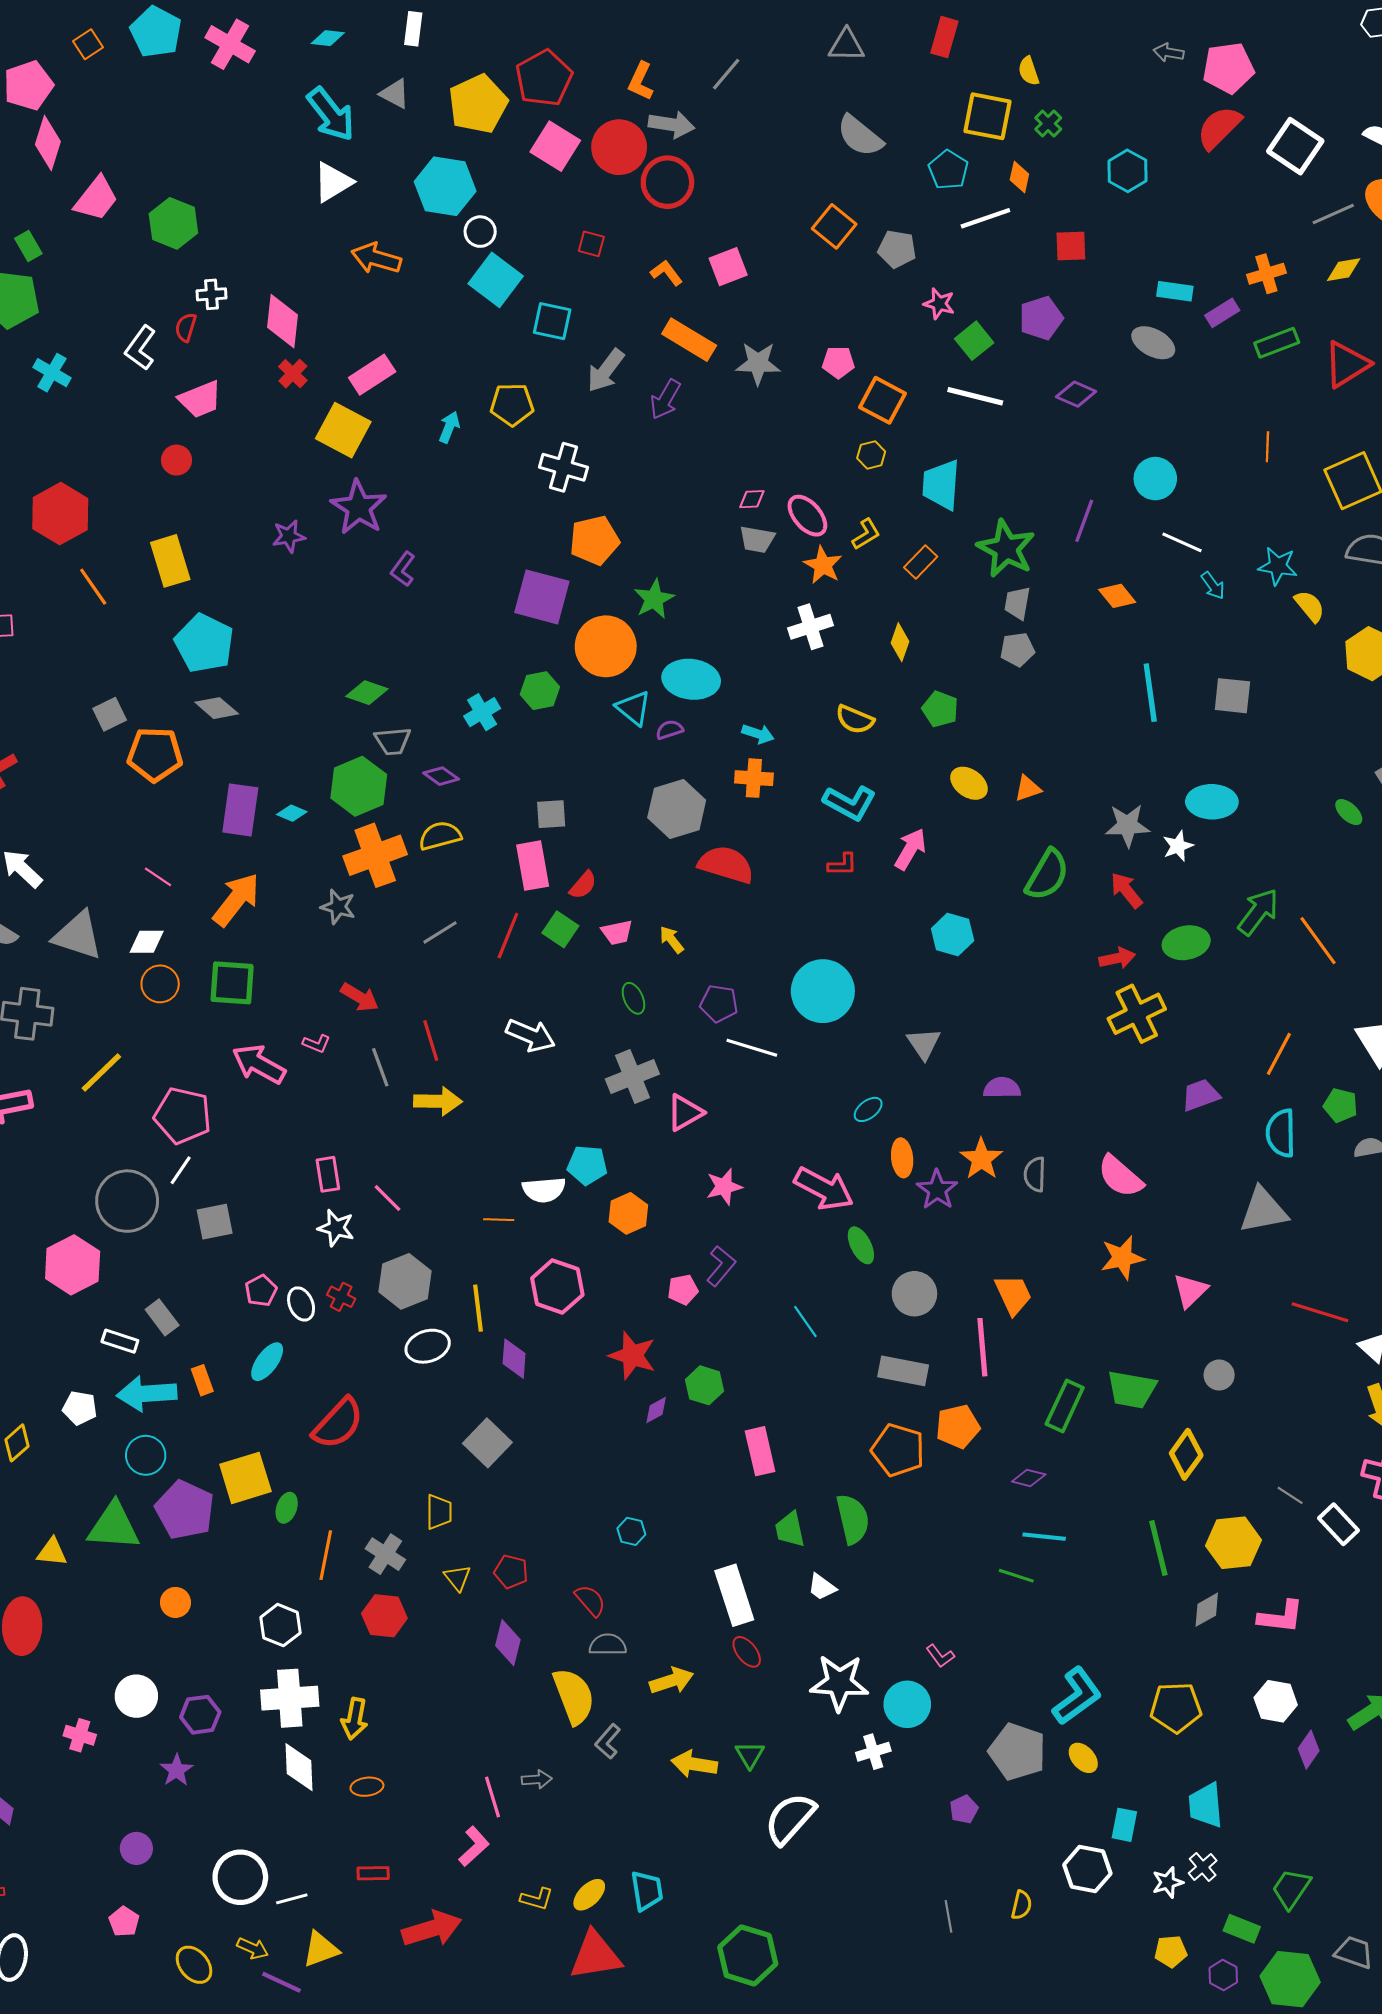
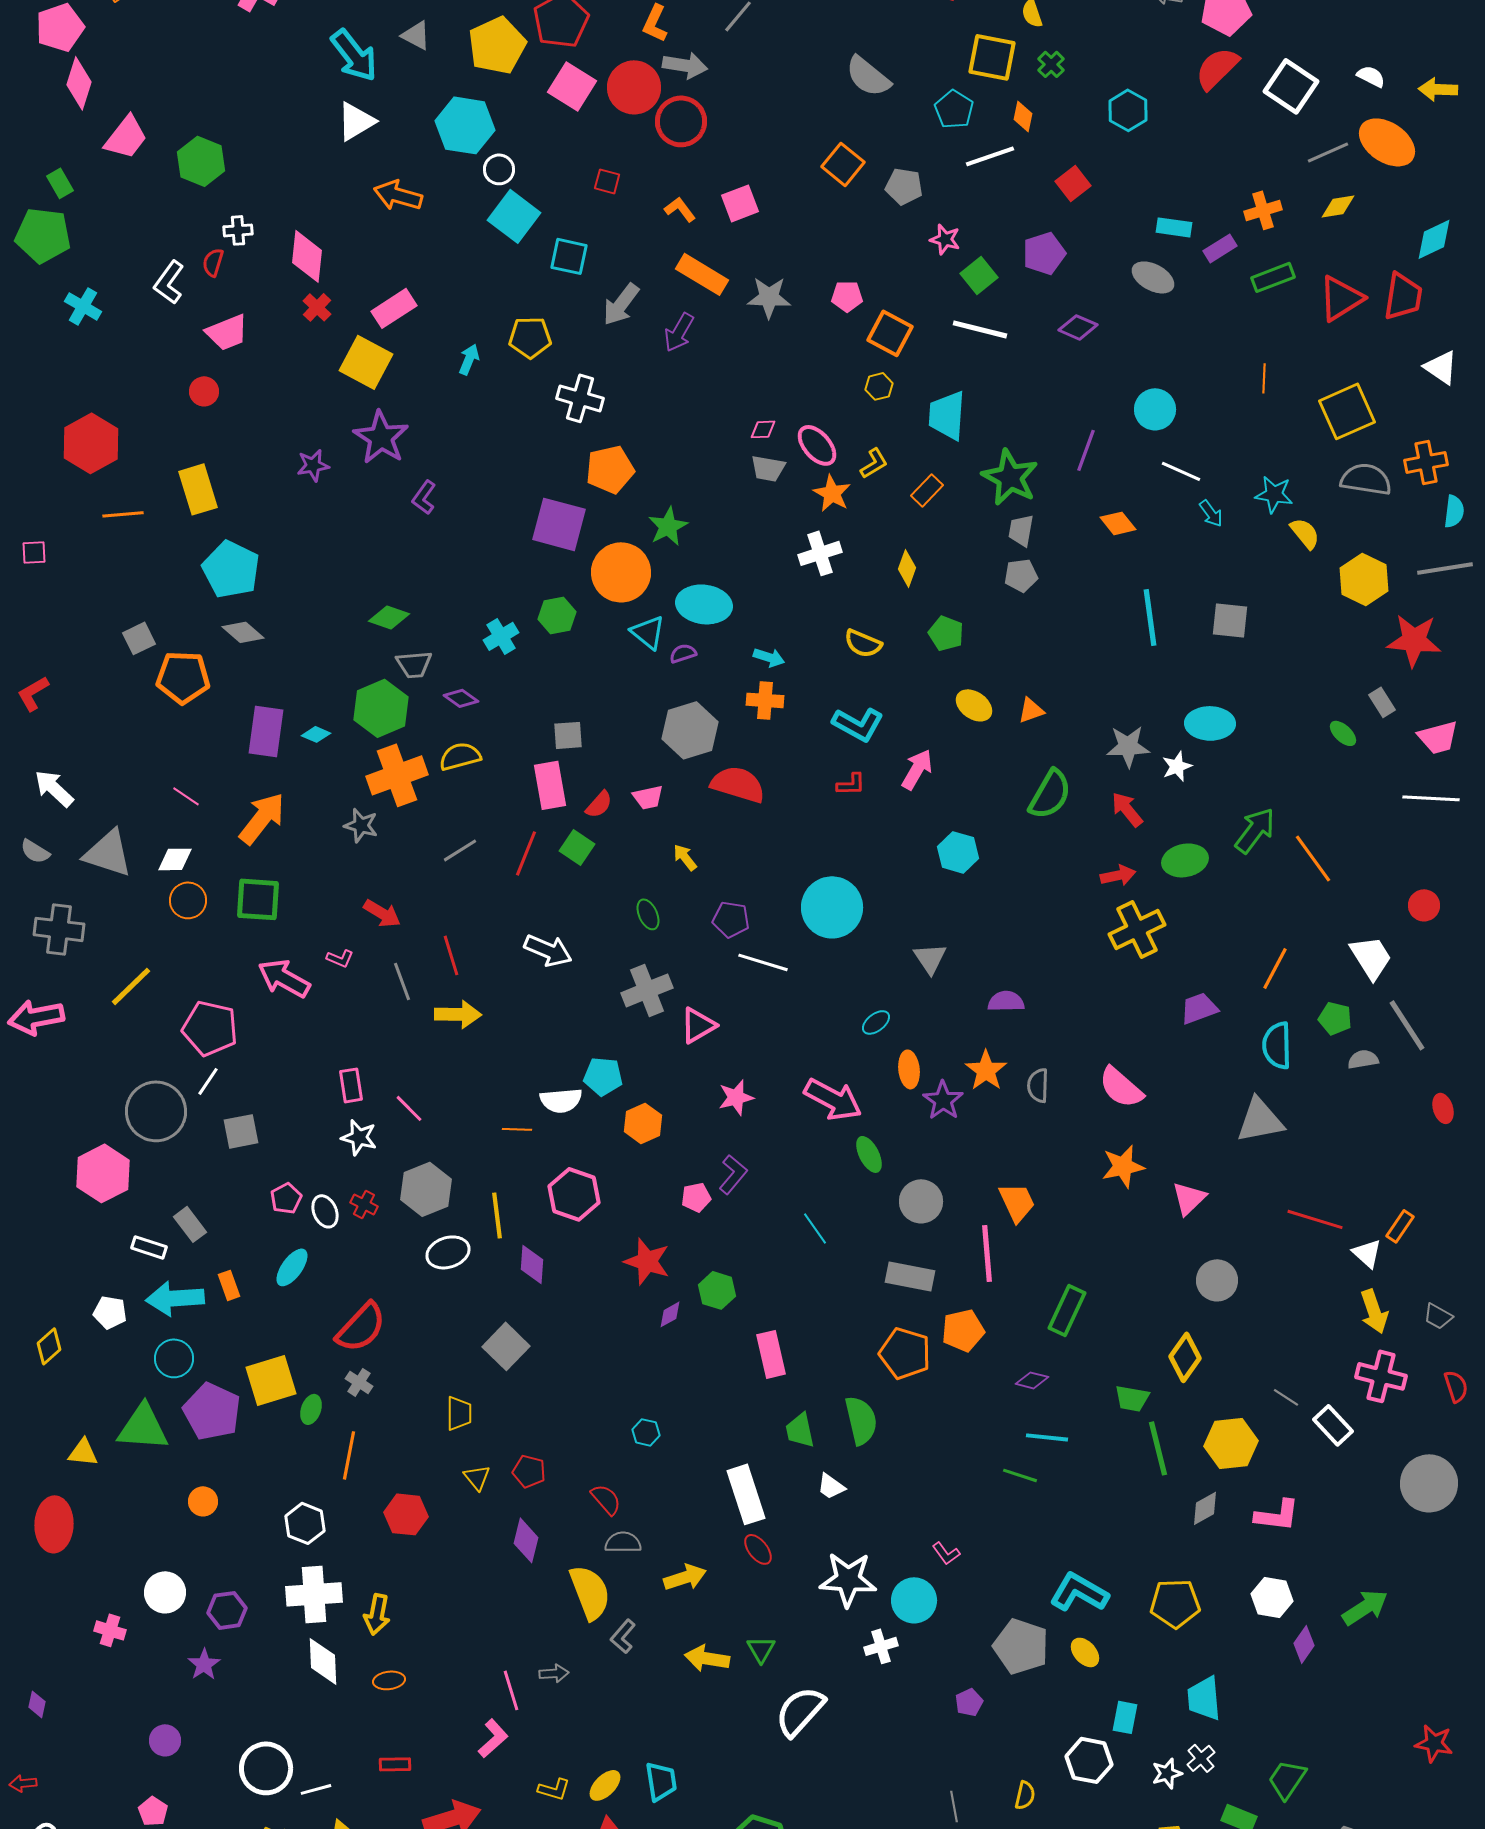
red square: (1071, 246) -> (1073, 183), turned -36
orange line: (93, 587) -> (123, 514), turned -60
pink trapezoid: (617, 932) -> (648, 797), moved
gray circle: (1219, 1375) -> (1217, 1280), size x1.4
green trapezoid: (1132, 1389) -> (1132, 1398), moved, size x0.7
gray cross: (385, 1554) -> (359, 1382), moved, size x0.7
cyan L-shape: (1077, 1696) -> (1079, 1592), turned -114

